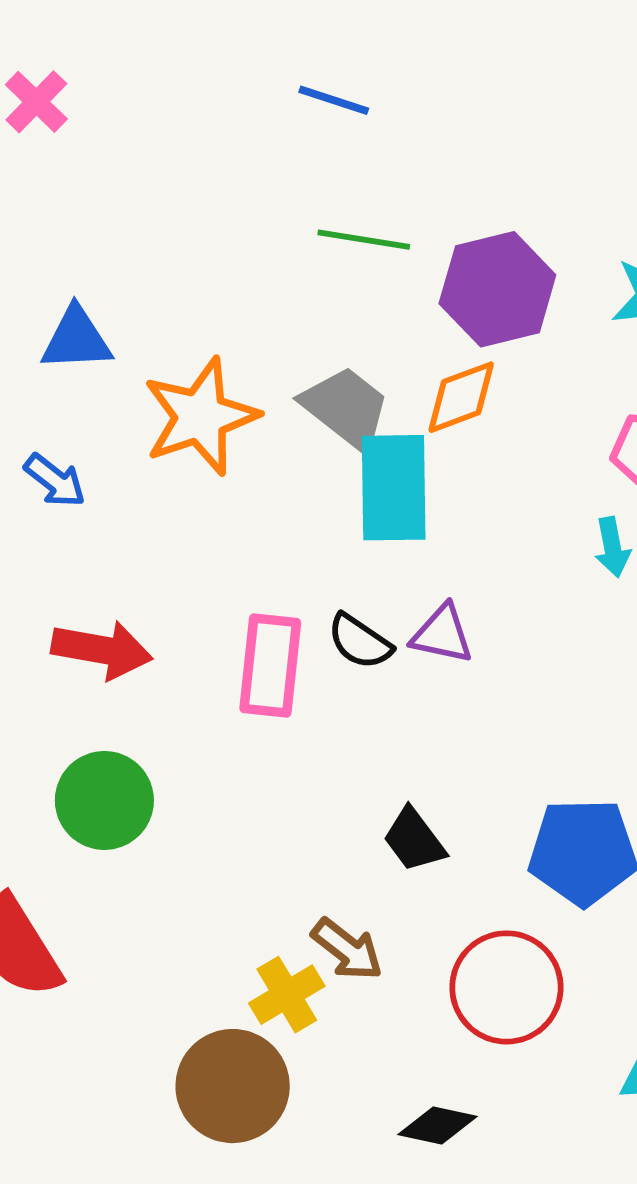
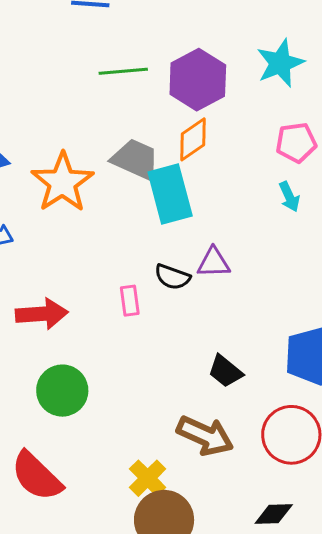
pink rectangle: (270, 666) -> (130, 301), size x0.6
brown arrow: (347, 949) -> (205, 436), size x1.4
yellow cross: (287, 995) -> (148, 478), moved

